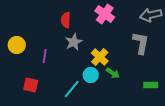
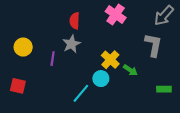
gray arrow: (151, 15) -> (164, 16), turned -35
gray star: (74, 42) -> (71, 44), moved
green arrow: (113, 73) -> (130, 70), moved
red square: (31, 85) -> (18, 86), moved

